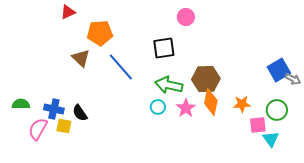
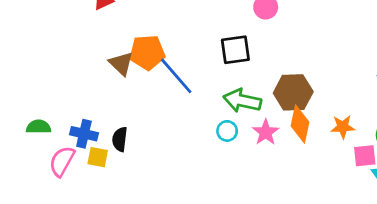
orange pentagon: (100, 33) -> (147, 52), moved
black semicircle: (80, 113) -> (120, 139), turned 42

